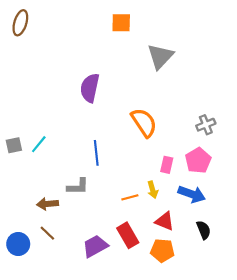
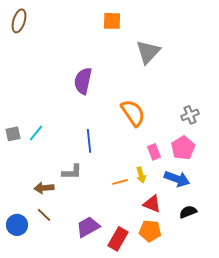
pink rectangle: (167, 165) -> (154, 152), turned -35
black semicircle: (204, 230) -> (188, 212), turned -90
red rectangle: (128, 235) -> (118, 239), moved, turned 60

